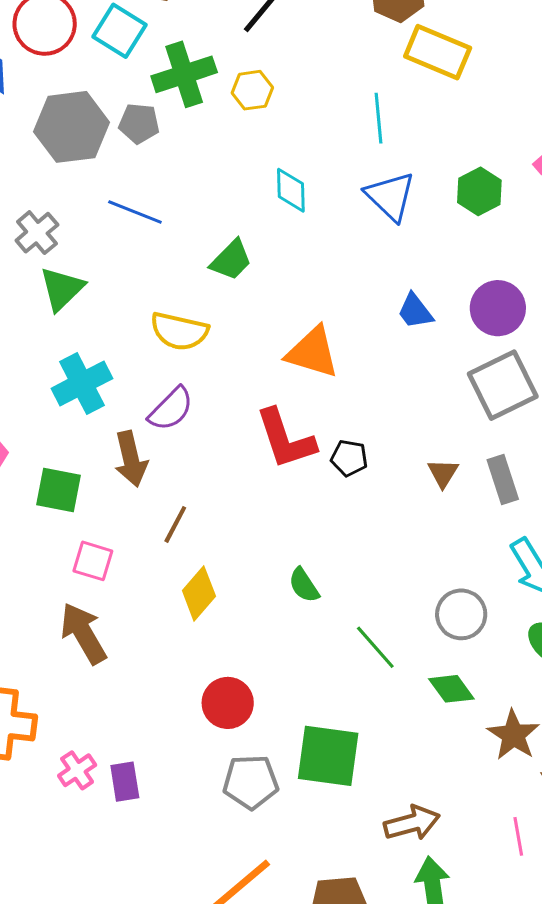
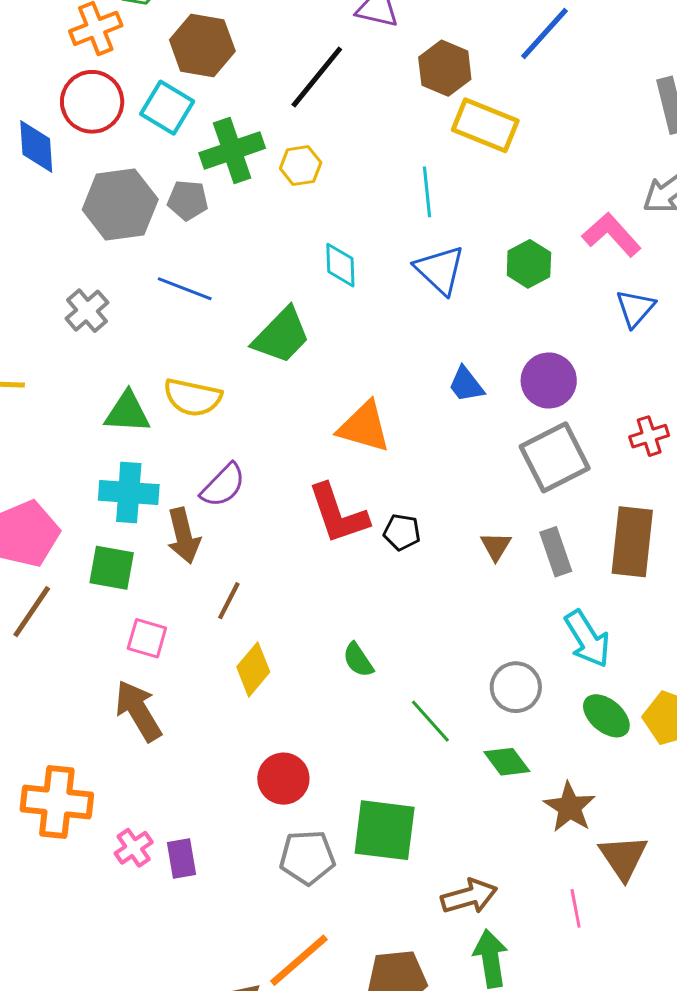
green trapezoid: (231, 260) -> (281, 336), size x1.4
green triangle: (62, 289) -> (127, 412), moved, turned 48
yellow semicircle: (179, 331) -> (193, 397), moved
cyan cross: (82, 383) -> (129, 492), moved, turned 32

